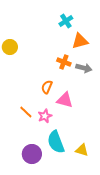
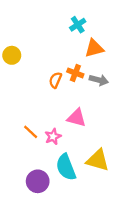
orange semicircle: (47, 87) -> (55, 80), moved
yellow triangle: (82, 150) -> (98, 160), moved, size x1.5

